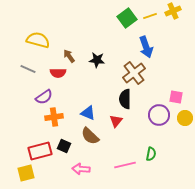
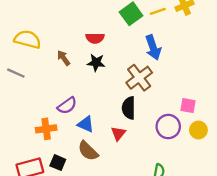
red semicircle: (58, 73) -> (95, 38), moved
purple semicircle: (44, 97) -> (67, 106), moved

